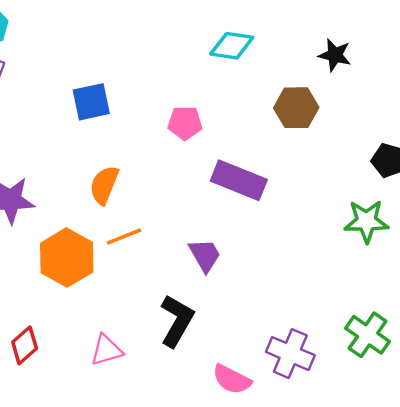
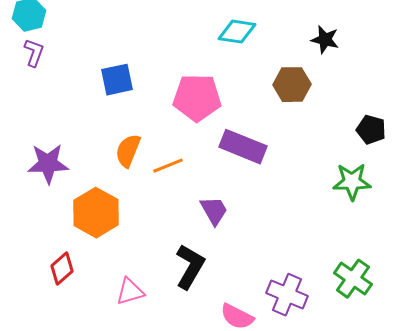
pink pentagon: (185, 123) -> (197, 98), size x1.6
orange line: (124, 236) -> (168, 166), moved
red diamond: (25, 345) -> (62, 269), moved

